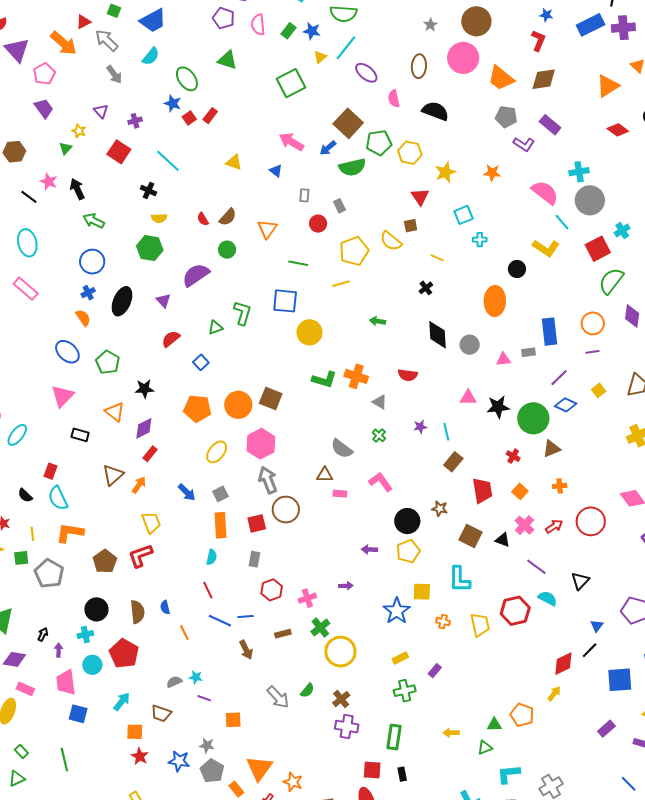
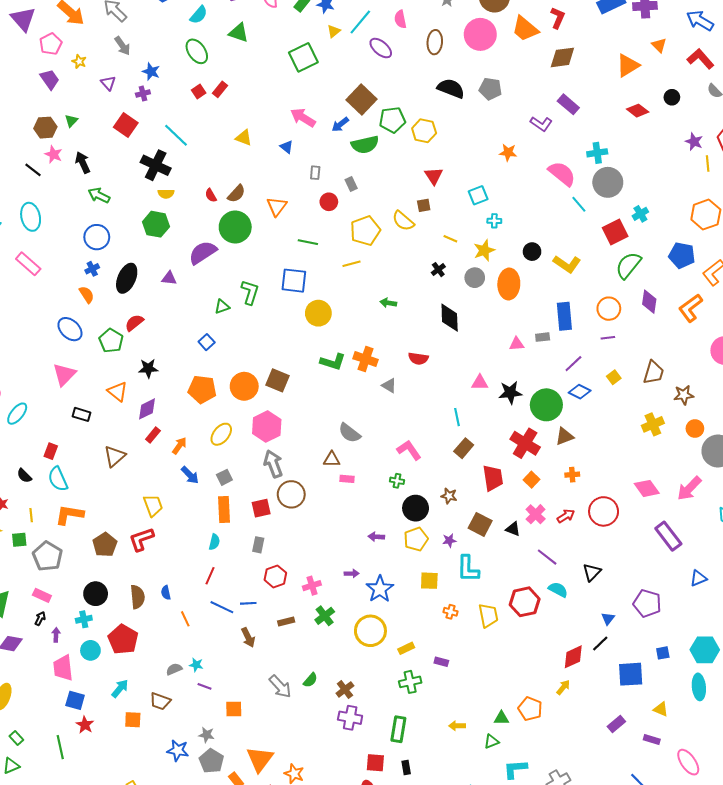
cyan semicircle: (151, 56) -> (199, 15), moved
orange trapezoid: (501, 78) -> (525, 29), moved
pink semicircle: (394, 99) -> (400, 19), moved
blue star: (173, 103) -> (151, 72), moved
gray pentagon: (506, 117) -> (490, 89), moved
yellow star: (79, 131) -> (79, 61), moved
brown hexagon: (14, 152) -> (45, 128), moved
yellow star: (445, 172) -> (484, 250), moved
black cross: (148, 191) -> (156, 165), size x1.8
yellow L-shape: (546, 248) -> (567, 264), moved
green circle: (227, 250) -> (235, 227), size x1.8
purple triangle: (163, 301) -> (169, 278), turned -42
red semicircle: (171, 339) -> (134, 323), moved
gray circle: (470, 345) -> (475, 278), moved
purple star: (420, 427) -> (449, 540), moved
green cross: (379, 435) -> (397, 481), moved, turned -32
red cross: (513, 456) -> (525, 443), size x2.0
pink L-shape: (381, 482) -> (409, 450), moved
orange arrow: (139, 485) -> (179, 446), moved
red line: (208, 590) -> (210, 576), turned 48
blue star: (397, 611) -> (380, 589), moved
yellow circle: (340, 652) -> (370, 631), moved
purple rectangle: (435, 671) -> (441, 662), turned 64
pink rectangle: (25, 689) -> (42, 595), moved
red star: (140, 756) -> (85, 725), moved

